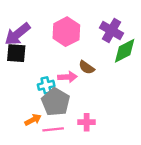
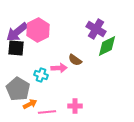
pink hexagon: (66, 32) -> (38, 30), moved
cyan cross: (46, 85) -> (41, 75), turned 32
gray pentagon: (56, 102) -> (18, 89), moved

